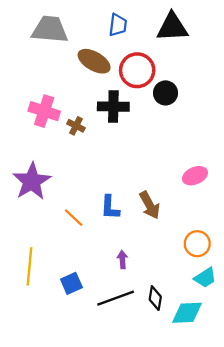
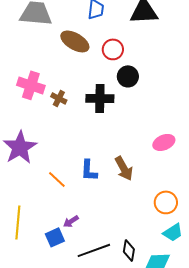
red circle: (137, 70) -> (113, 49), size x0.7
black circle: (165, 93) -> (128, 76), moved
black cross: (113, 107) -> (100, 98), moved
purple arrow: (122, 260) -> (71, 221), moved, turned -119

